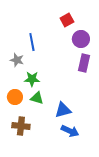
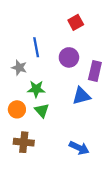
purple circle: (81, 39) -> (69, 57), moved
green triangle: (37, 98) -> (42, 111), turned 32
blue triangle: (63, 110) -> (81, 96), moved

